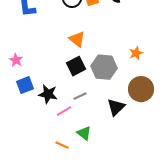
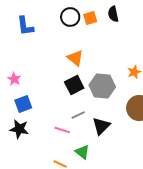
black star: (48, 94) -> (19, 129), moved
black triangle: (116, 107) -> (101, 126), moved
pink line: (64, 111) -> (62, 130), turned 49

